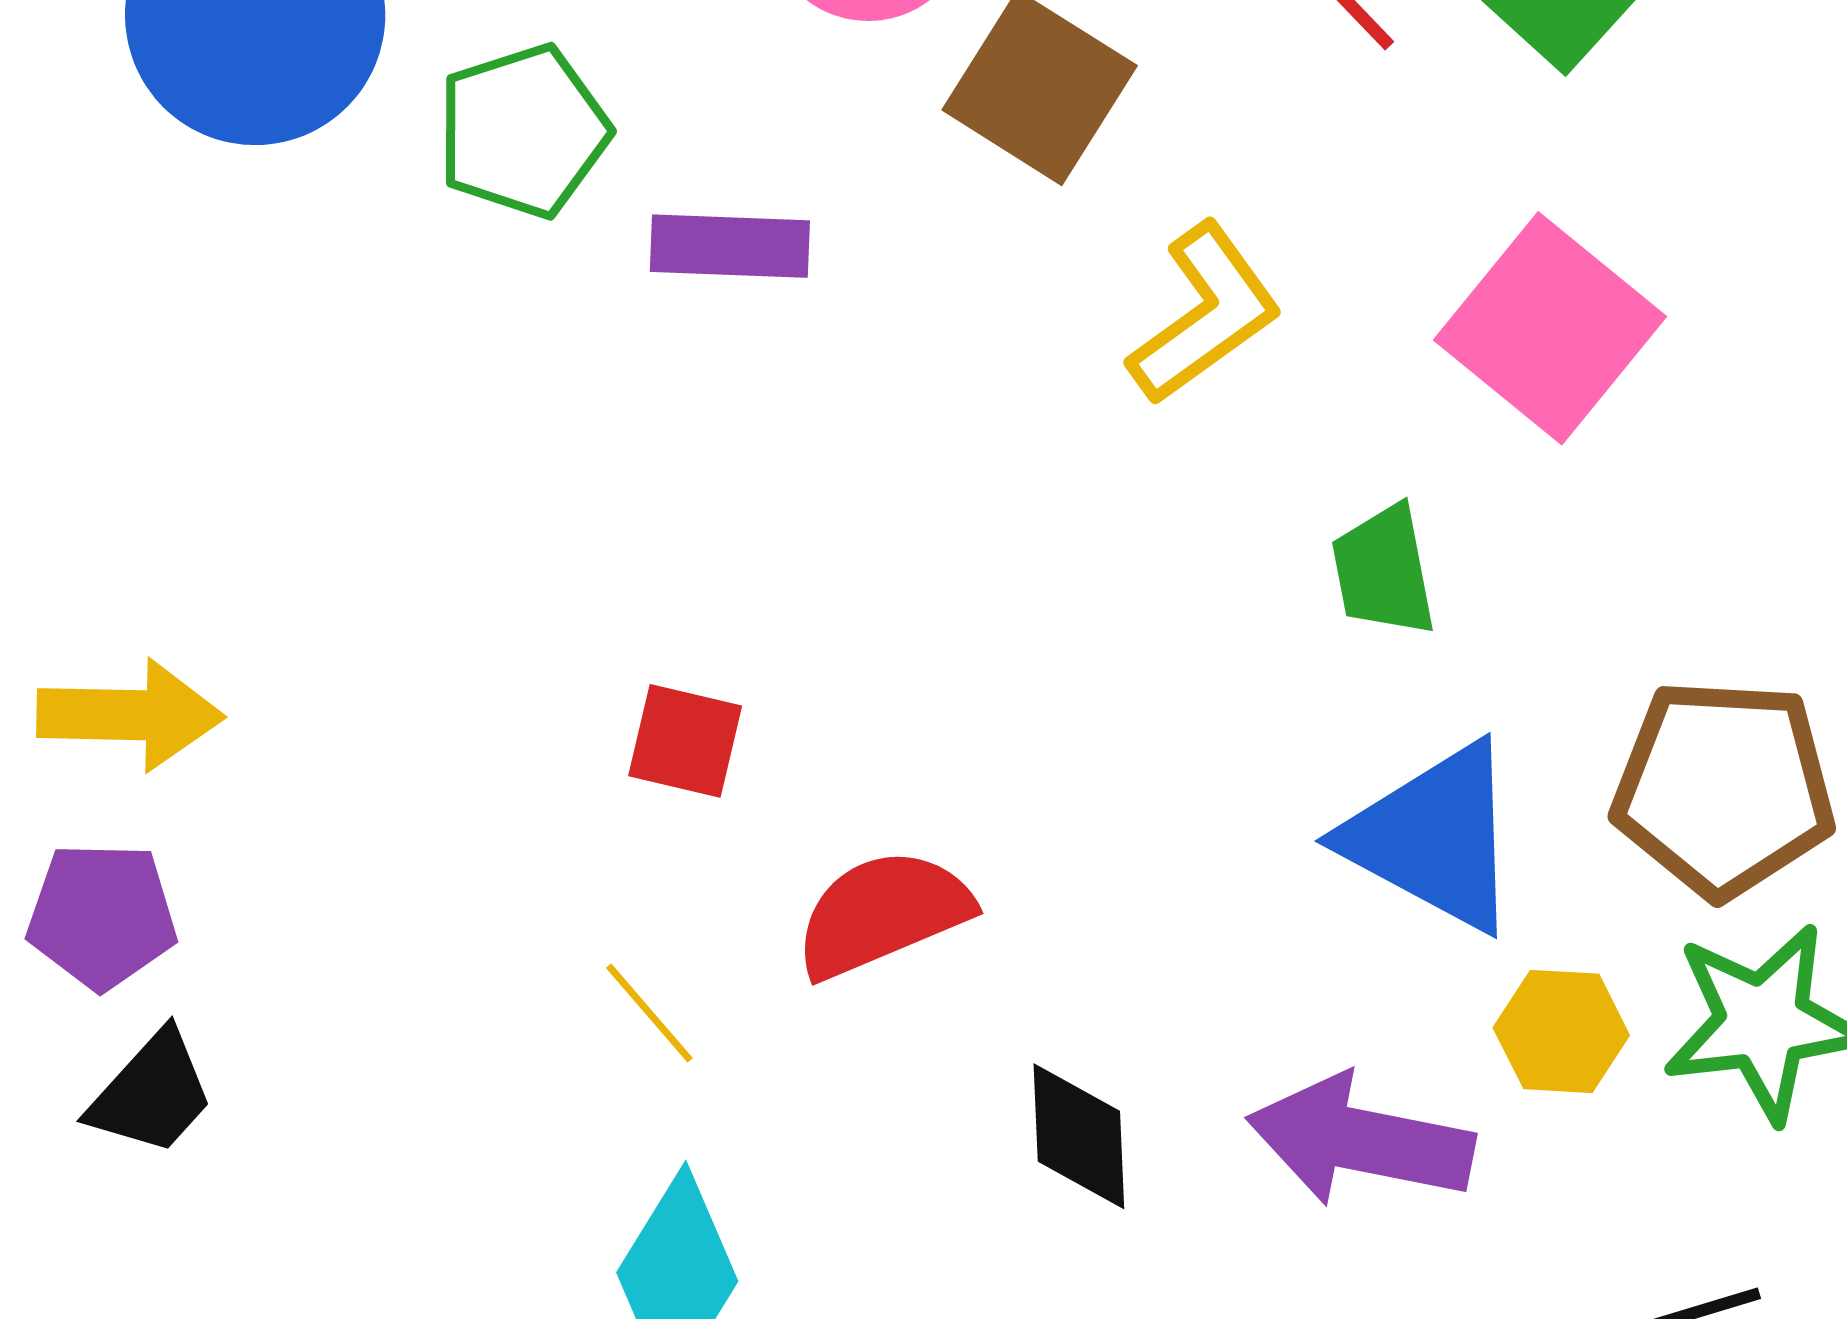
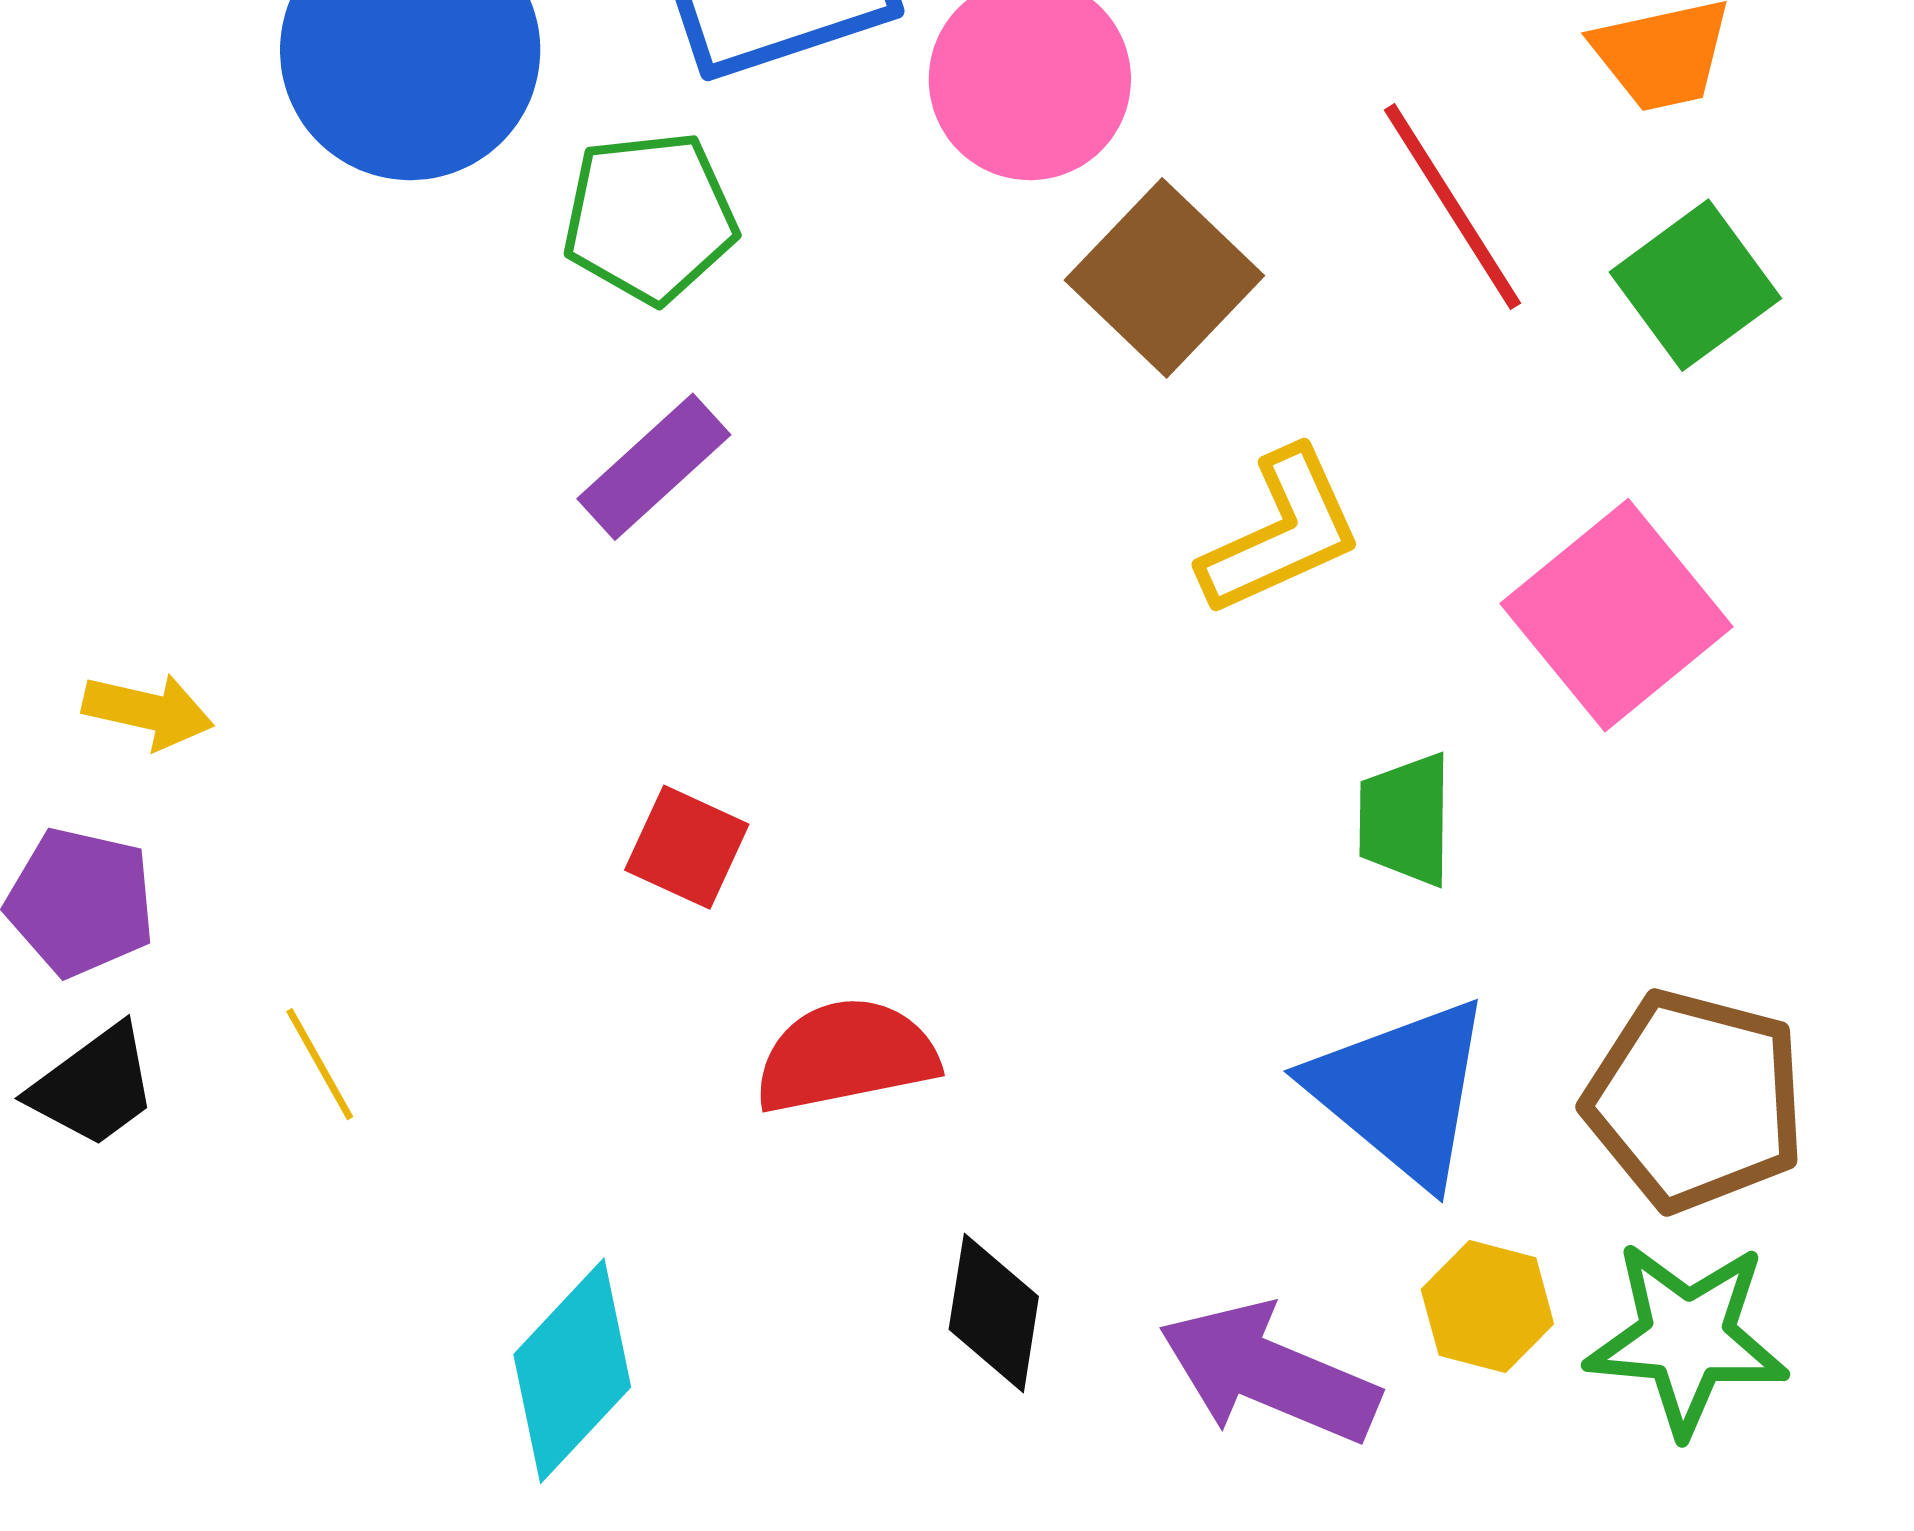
purple rectangle: (730, 246) -> (654, 467), moved, turned -56
yellow arrow: (130, 715) -> (148, 711), size x0.7
yellow line: (649, 1013) -> (320, 1064), moved

